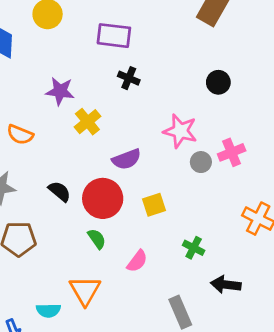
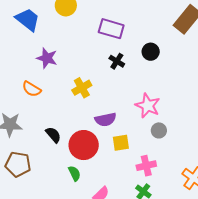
black circle: (218, 82) -> (151, 52), moved
purple star: (60, 91) -> (47, 58), moved
pink cross: (232, 152) -> (146, 166), moved
yellow square: (154, 205) -> (121, 143), moved

